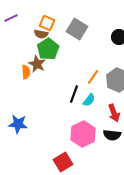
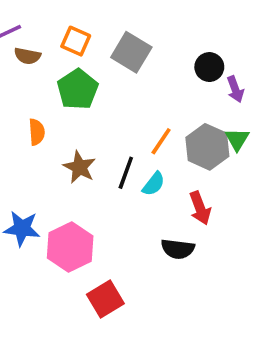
brown semicircle: (41, 34) -> (27, 56), moved
brown star: (37, 64) -> (79, 167), moved
pink hexagon: (83, 134) -> (70, 247), moved
black semicircle: (112, 135) -> (178, 249), moved

